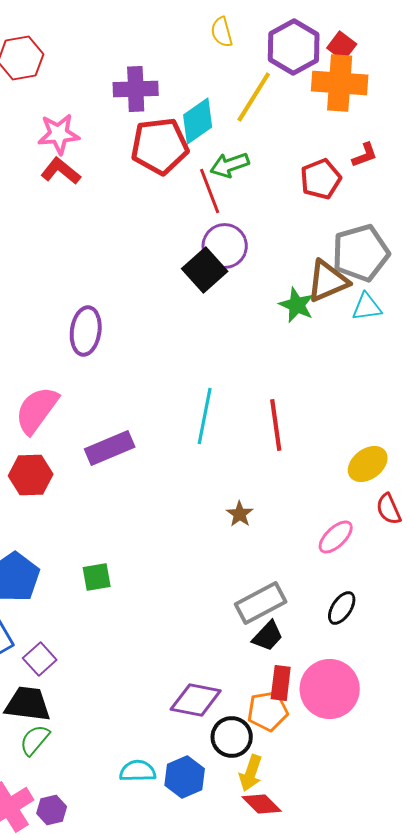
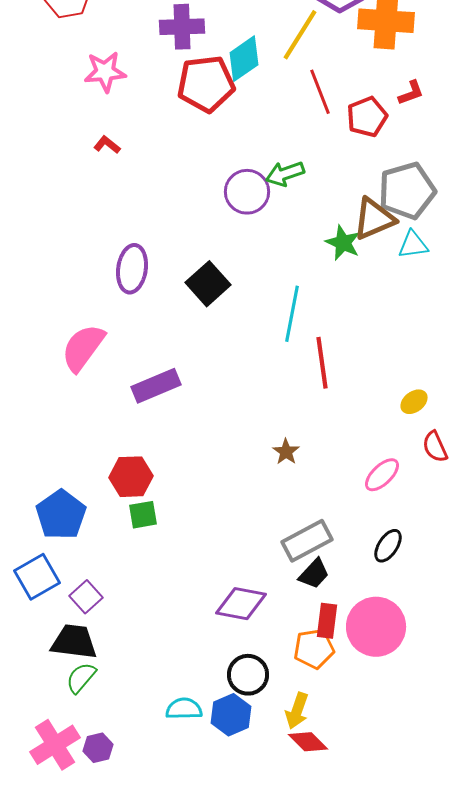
green arrow: (230, 165) -> (285, 174), moved
red L-shape: (61, 171) -> (107, 145), moved, size x0.7
red line: (210, 191) -> (320, 92), moved
purple circle: (225, 246) -> (247, 192), moved
black square: (205, 270) -> (208, 284), moved
cyan line: (205, 416) -> (292, 314), moved
yellow ellipse: (368, 464) -> (414, 402), size x0.7
red hexagon: (31, 475) -> (131, 477), moved
purple diamond: (196, 700) -> (241, 604), moved
black circle: (232, 737) -> (248, 675), moved

